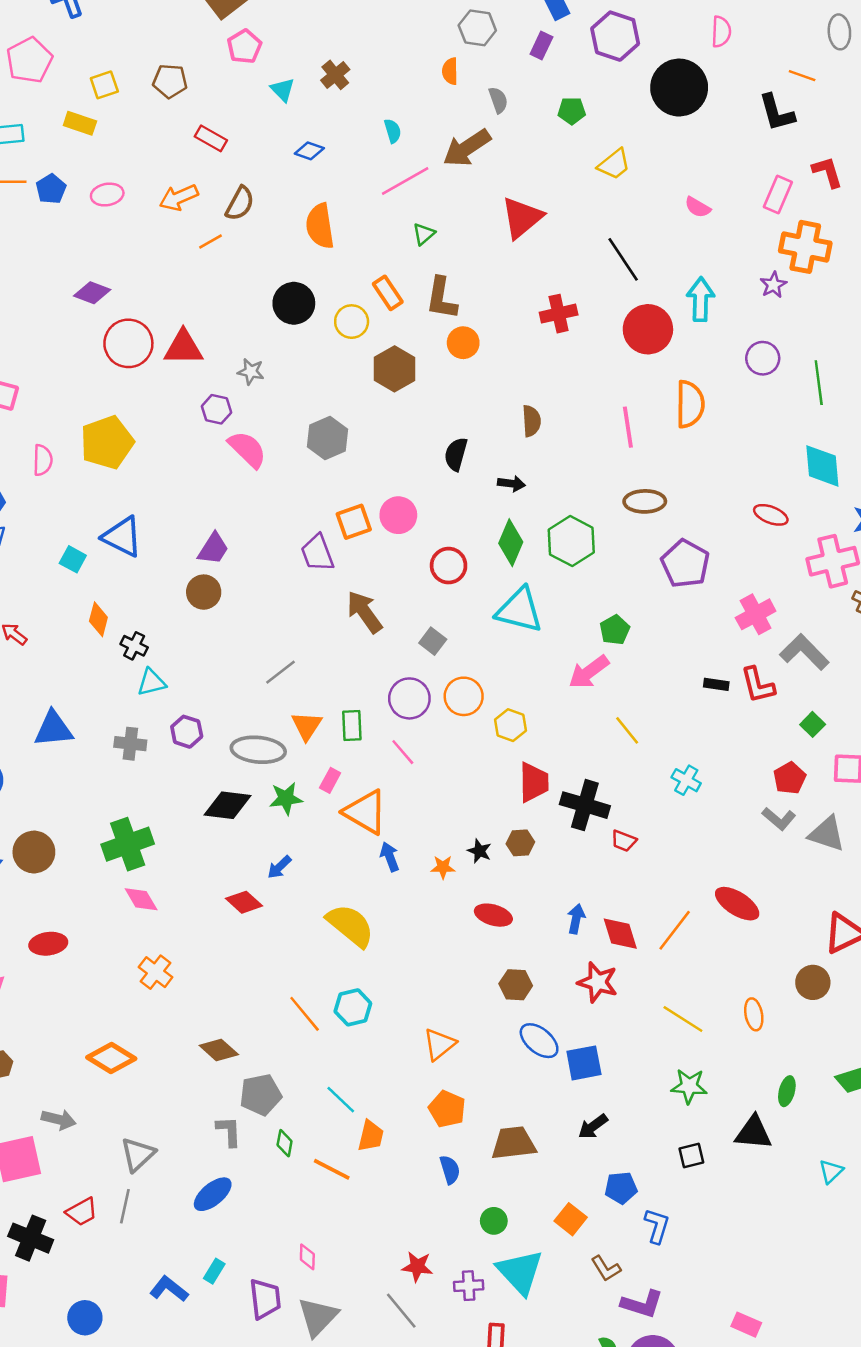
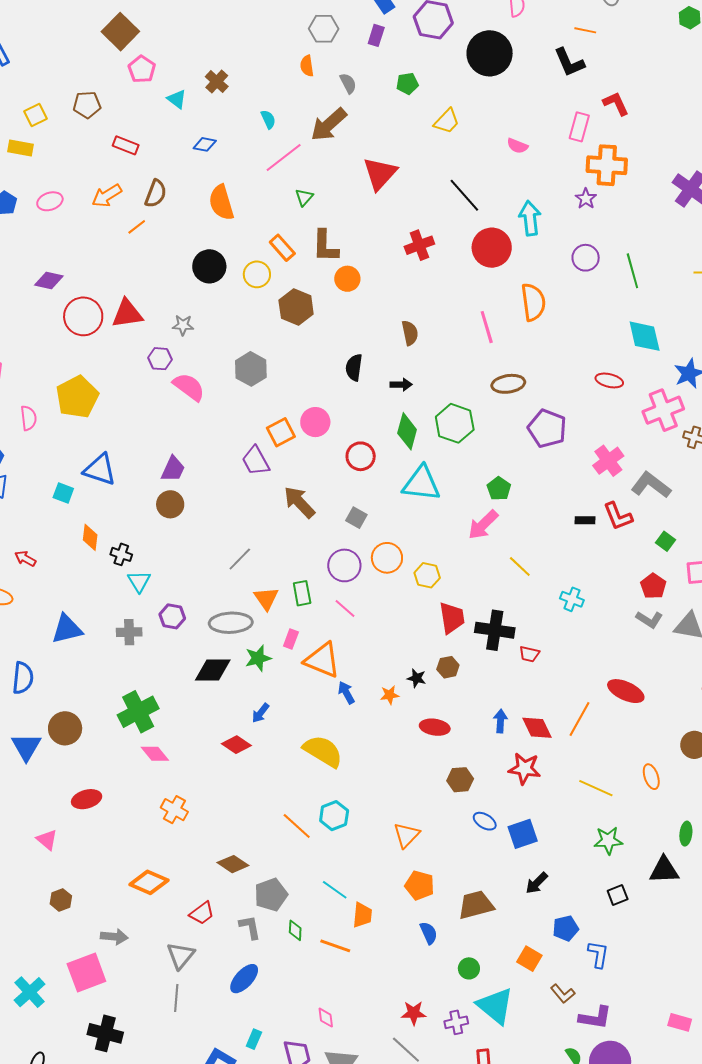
cyan triangle: (151, 682) -> (139, 581), turned -40
blue ellipse: (539, 1041) -> (485, 821), size x0.7
red trapezoid: (82, 1212) -> (202, 913), moved

